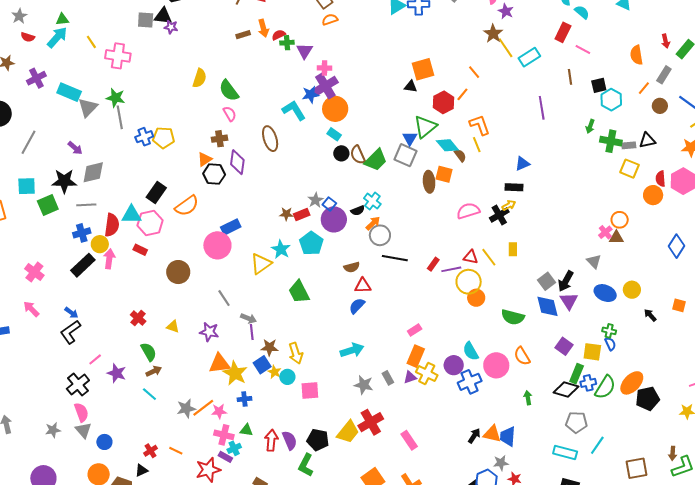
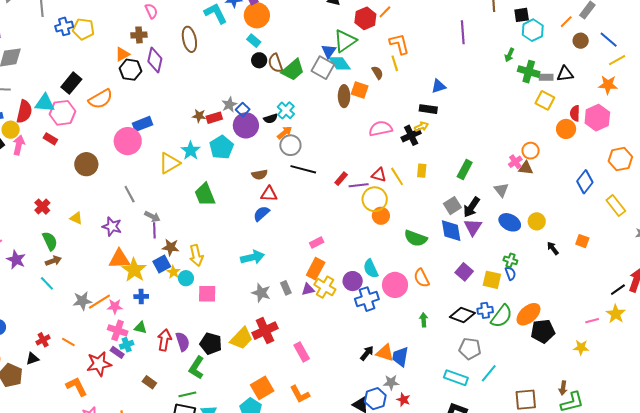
cyan diamond: (447, 145) -> (340, 63), moved
green rectangle: (577, 374) -> (465, 170), moved

